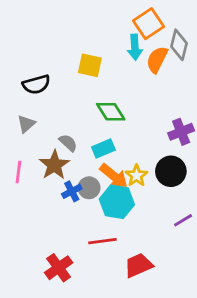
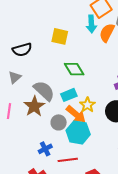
gray semicircle: (68, 143) -> (44, 91), size x1.6
yellow star: (137, 176) -> (87, 105), moved
blue cross: (72, 191) -> (45, 149), moved

